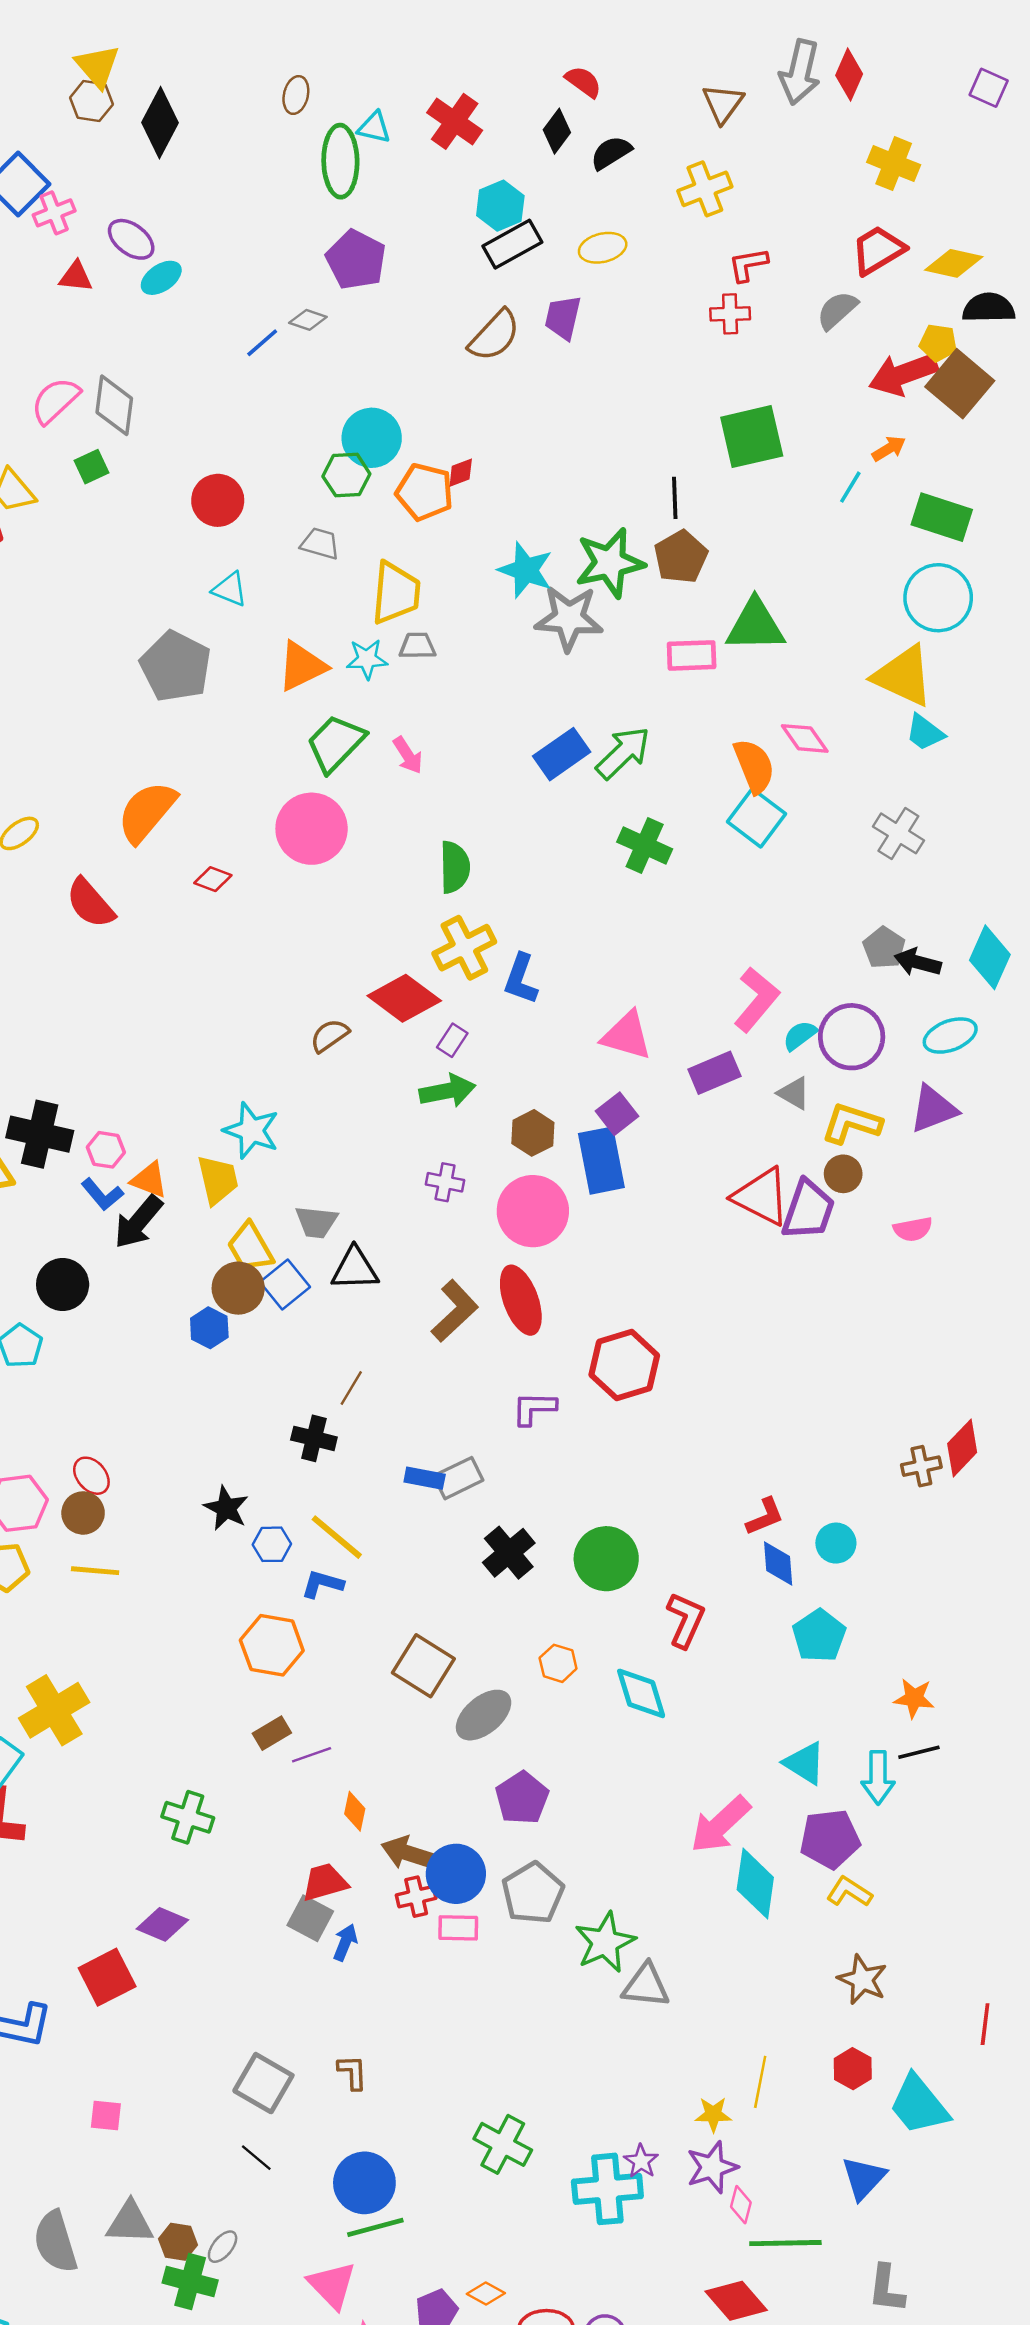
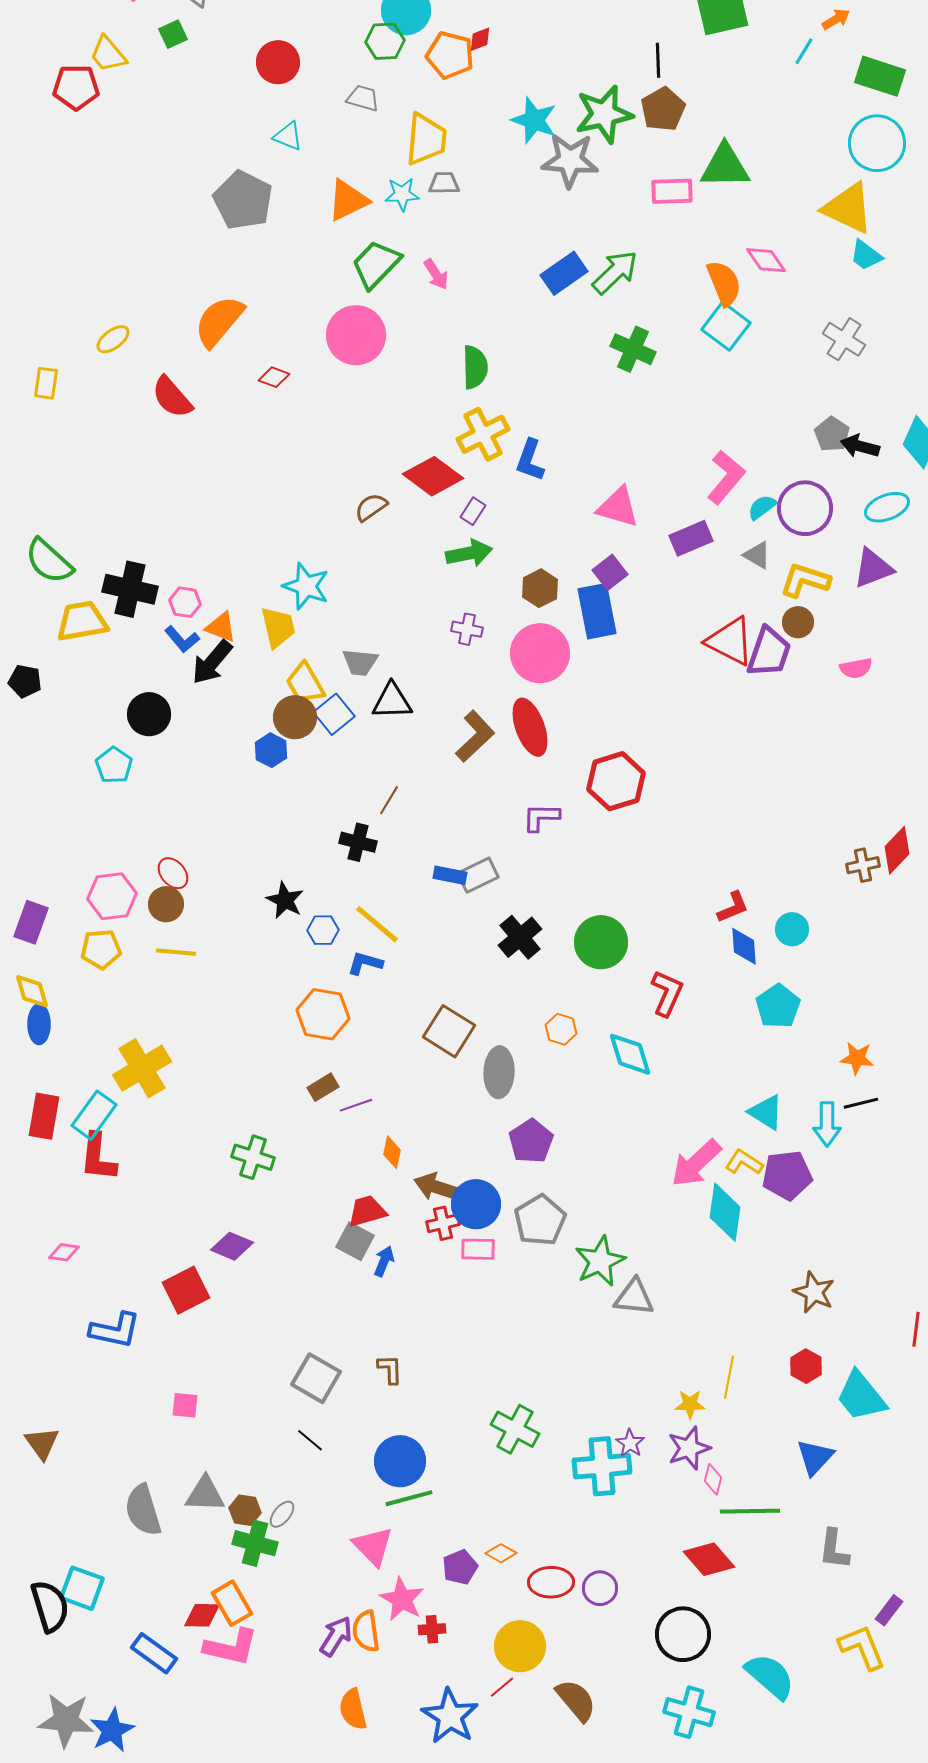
gray ellipse: (484, 1715) -> (499, 1072), turned -48
yellow L-shape: (849, 1892) -> (744, 1162), moved

